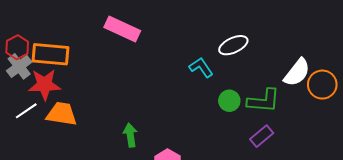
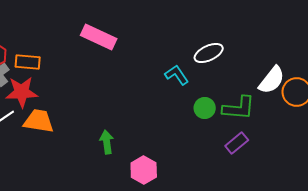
orange rectangle: (51, 54) -> (28, 62), size x0.7

